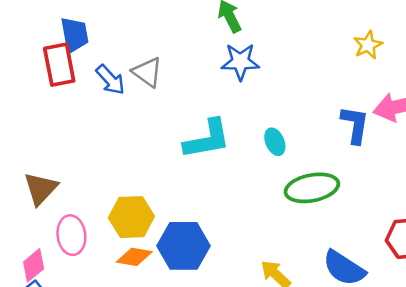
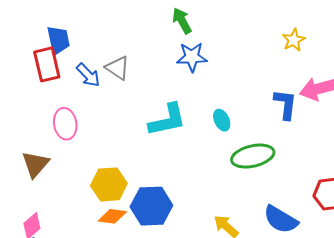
pink ellipse: (71, 235) -> (65, 124), moved

